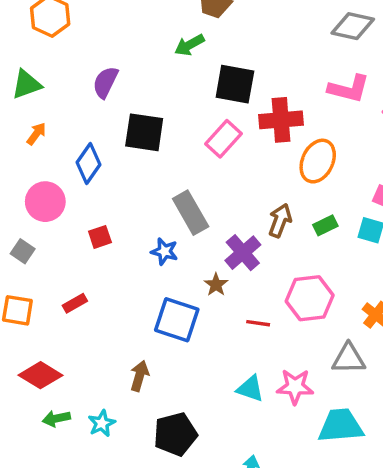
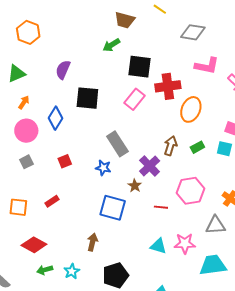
gray diamond: (353, 26) -> (193, 32), moved
pink circle: (45, 202) -> (26, 131), moved
gray square: (23, 251) -> (26, 162), moved, turned 32

